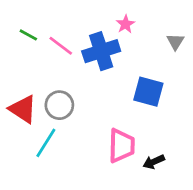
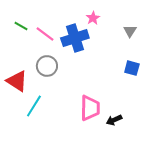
blue square: (148, 92) -> (132, 68), moved, size x0.7
gray circle: (59, 105) -> (47, 66), moved

